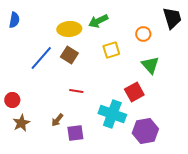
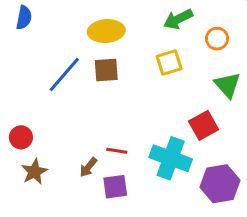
green arrow: (98, 21) -> (178, 19), moved
brown square: (69, 55) -> (106, 70), turned -36
red line: (76, 91) -> (117, 151), moved

